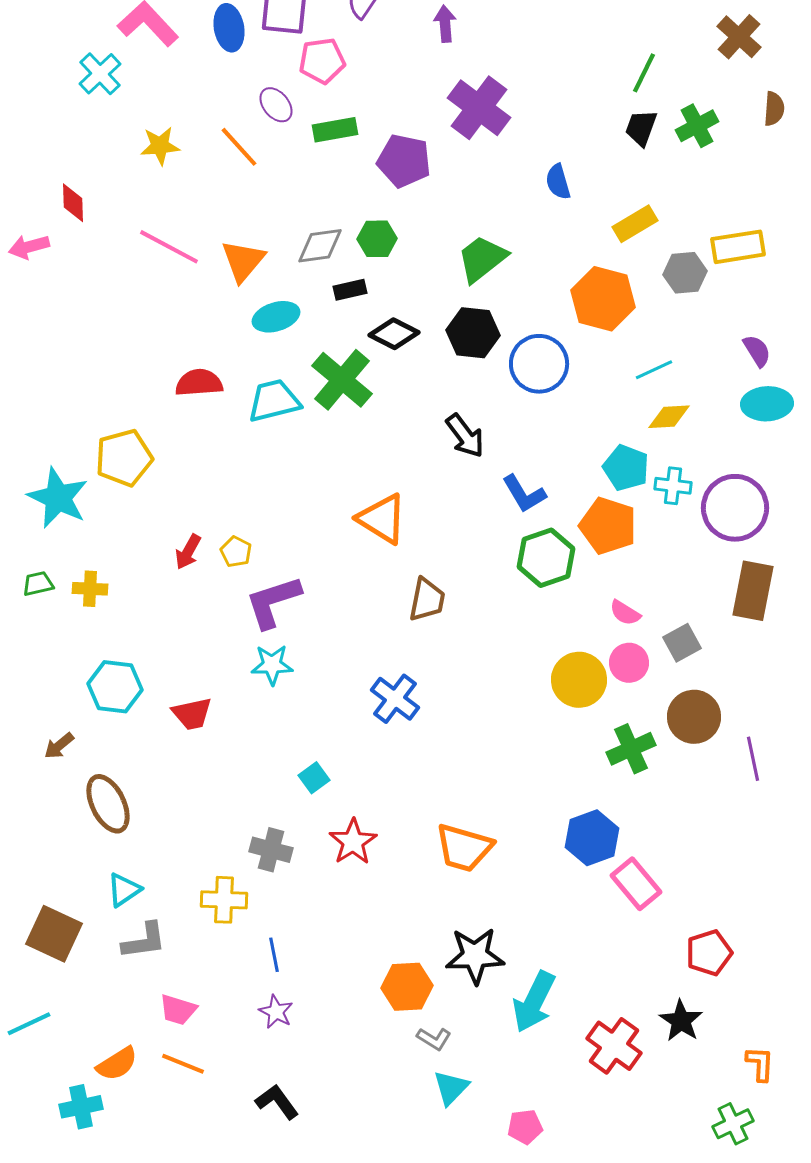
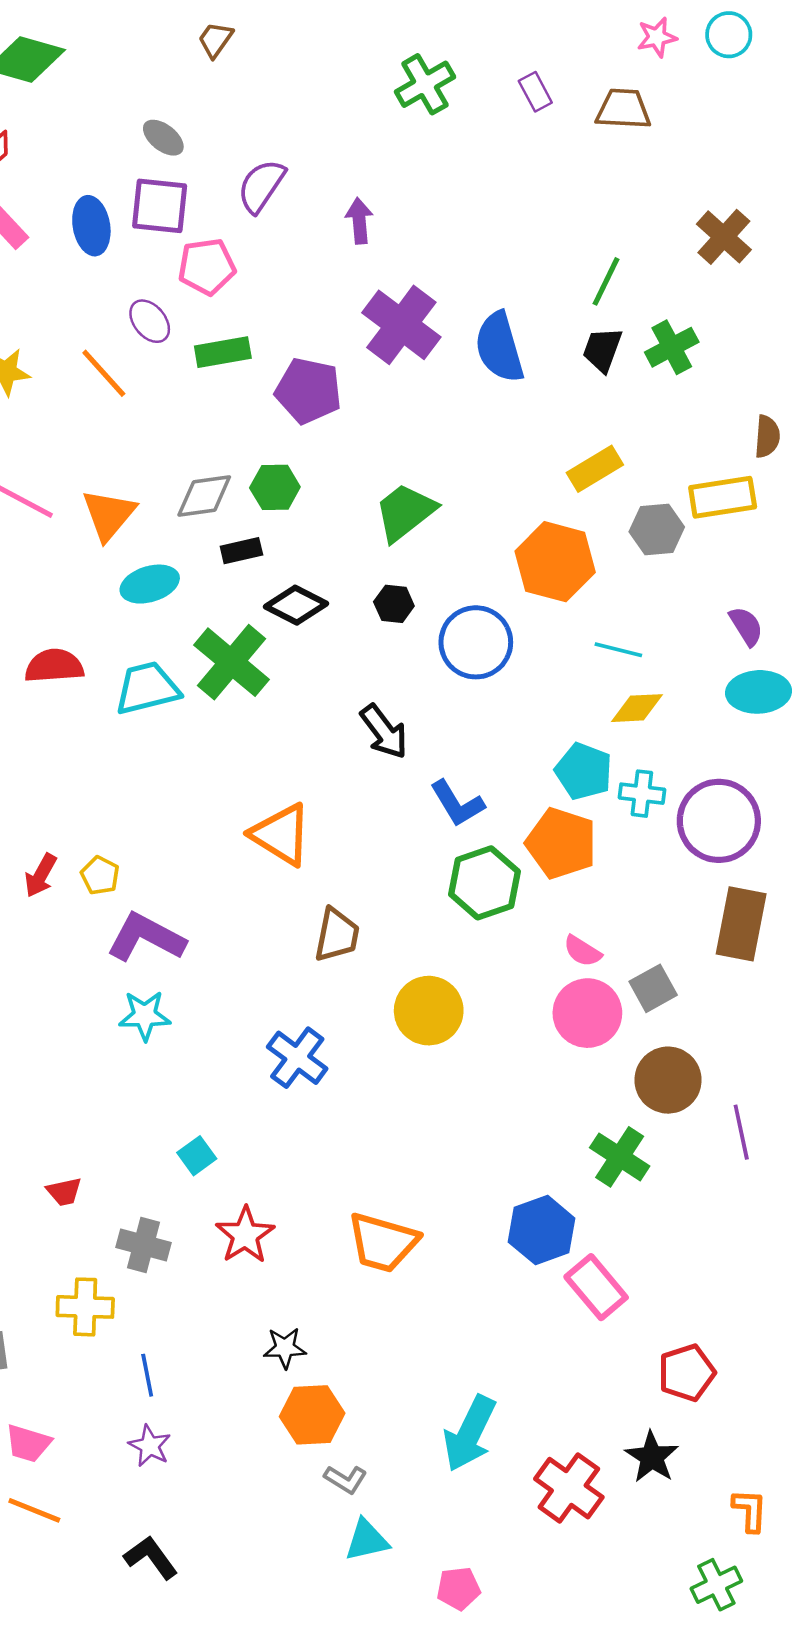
brown semicircle: (774, 109) -> (767, 436), moved
blue semicircle: (558, 182) -> (499, 347), moved, size x1.6
black hexagon: (473, 333) -> (394, 604), size x0.6
cyan line: (654, 370) -> (618, 650), turned 39
purple L-shape: (273, 602) -> (146, 937), turned 46
pink circle: (629, 663) -> (587, 1013), size x1.4
yellow circle: (579, 680) -> (429, 1011), moved
red trapezoid: (192, 714) -> (64, 1192), moved, size x0.7
green cross: (631, 749) -> (620, 1157), moved, turned -33
black star: (475, 956) -> (285, 1348), moved, size x0.6
cyan triangle: (451, 1088) -> (367, 1540), turned 33

